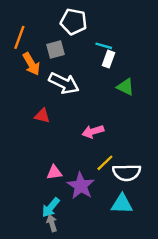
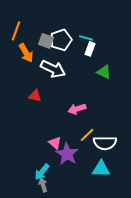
white pentagon: (74, 22) -> (61, 40), moved, turned -30
gray square: (55, 49) -> (46, 41), turned 35
pink triangle: (54, 172) -> (55, 143), moved, turned 48

